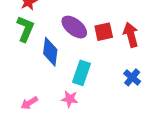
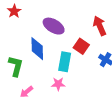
green L-shape: (25, 29) -> (16, 66), moved
red square: (104, 32) -> (81, 46), moved, turned -35

